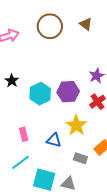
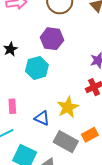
purple hexagon: (68, 92) -> (52, 39), moved
gray rectangle: (80, 158) -> (66, 142), size x1.6

